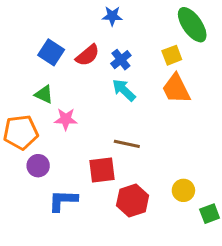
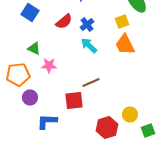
blue square: (51, 52) -> (30, 12), moved
brown line: (127, 144) -> (91, 82), turned -36
red hexagon: (133, 201) -> (107, 128), moved

